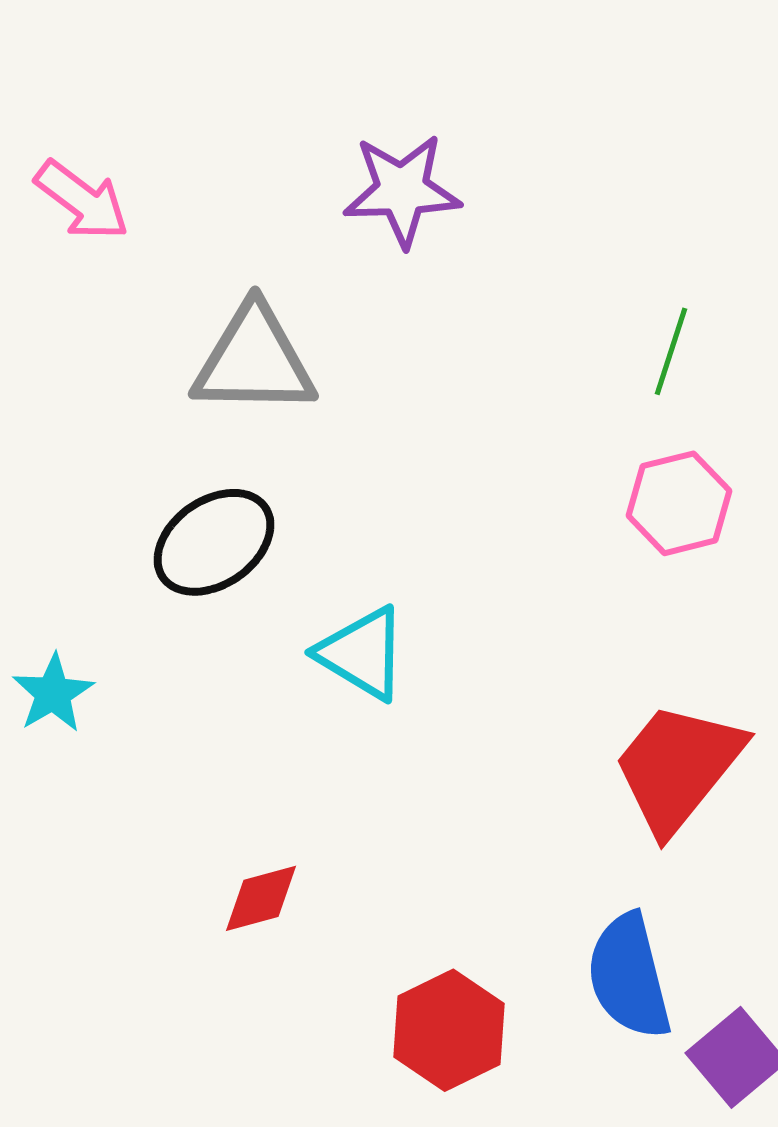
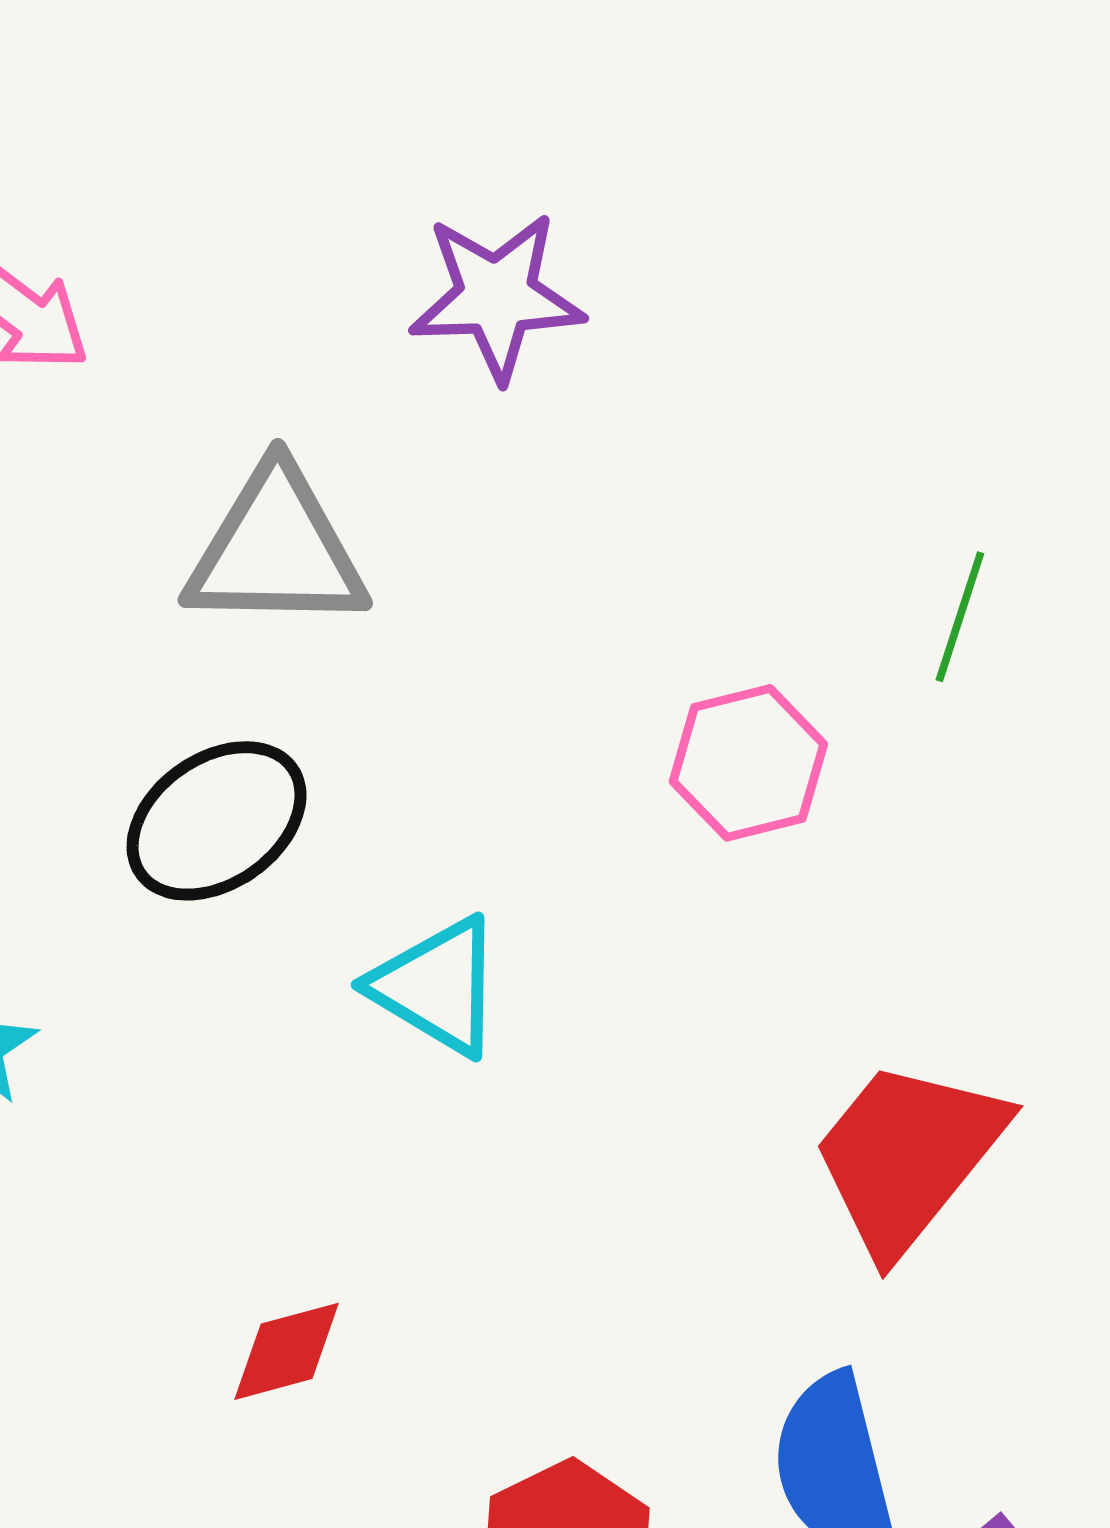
green line: (671, 351) -> (960, 617), moved
pink hexagon: (679, 503) -> (748, 763), moved

